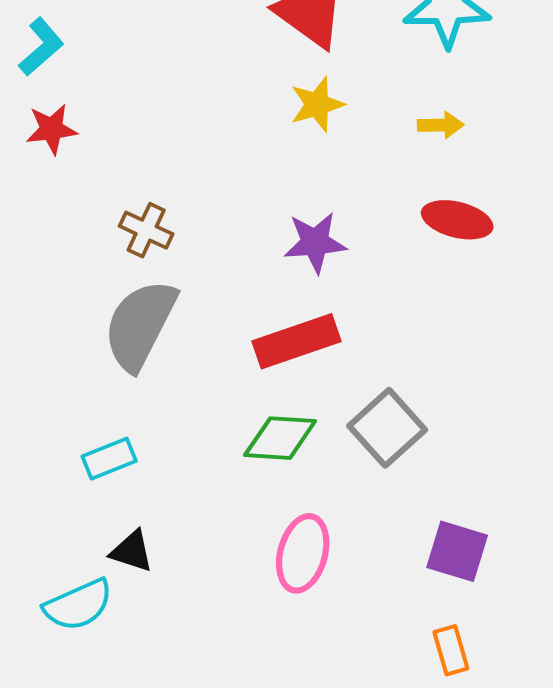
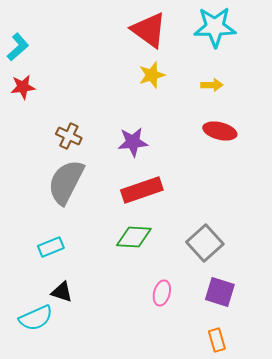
purple star: (315, 242) -> (133, 142), moved
gray square: (387, 428) -> (205, 243), moved
pink ellipse: (303, 553) -> (162, 293), moved, size x0.7

